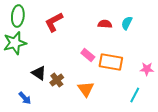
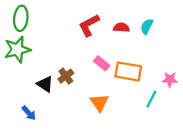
red L-shape: (54, 22) -> (89, 25), moved
brown cross: (57, 80) -> (66, 76), moved
cyan line: (135, 95) -> (151, 99), moved

